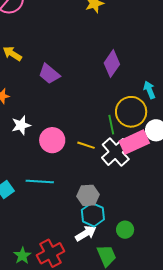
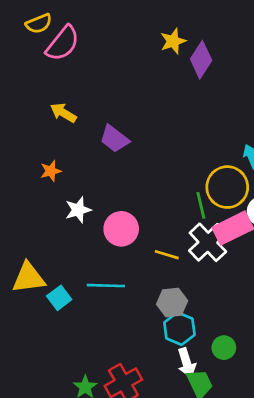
purple diamond: (112, 64) -> (201, 60), moved
yellow line: (86, 145) -> (167, 255), moved
white arrow: (86, 233) -> (187, 363), moved, turned 105

